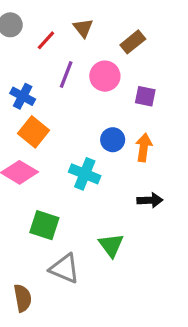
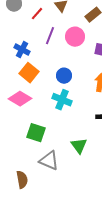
blue circle: (113, 140) -> (64, 76), moved

